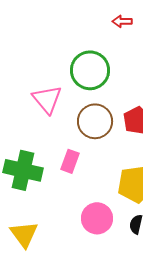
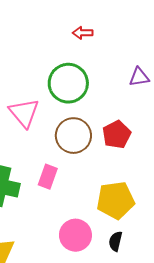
red arrow: (122, 21) -> (83, 33), moved

